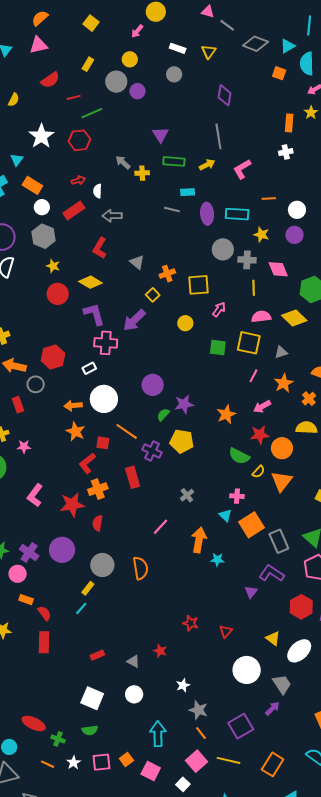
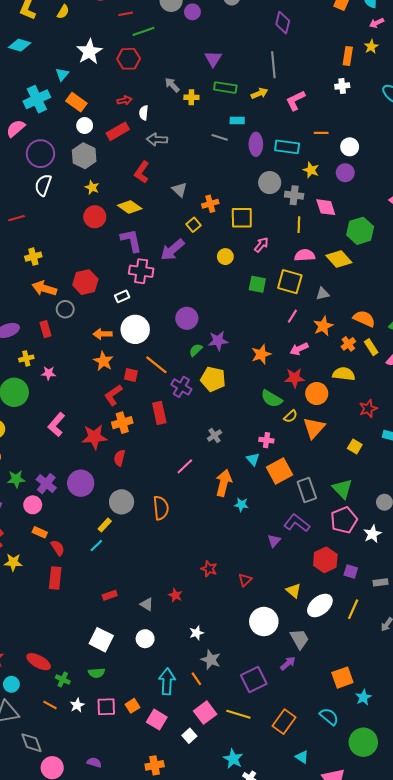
orange line: (201, 733) -> (196, 679), moved

